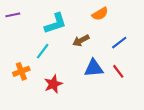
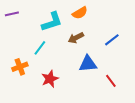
orange semicircle: (100, 14) -> (80, 13), moved
red line: (118, 71) -> (111, 81), moved

